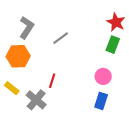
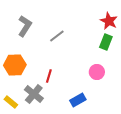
orange hexagon: (18, 56) -> (15, 65), moved
yellow rectangle: (12, 88) -> (11, 102), moved
blue rectangle: (101, 101) -> (78, 100), moved, turned 42

